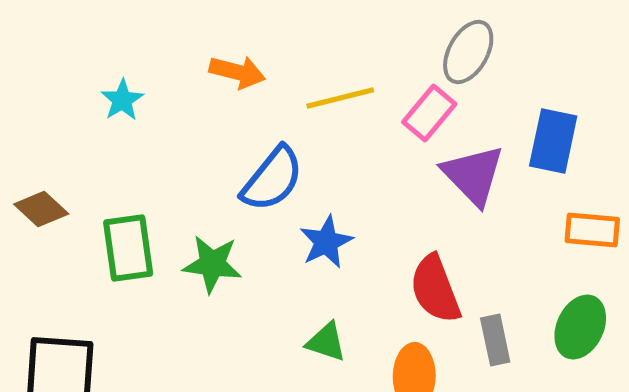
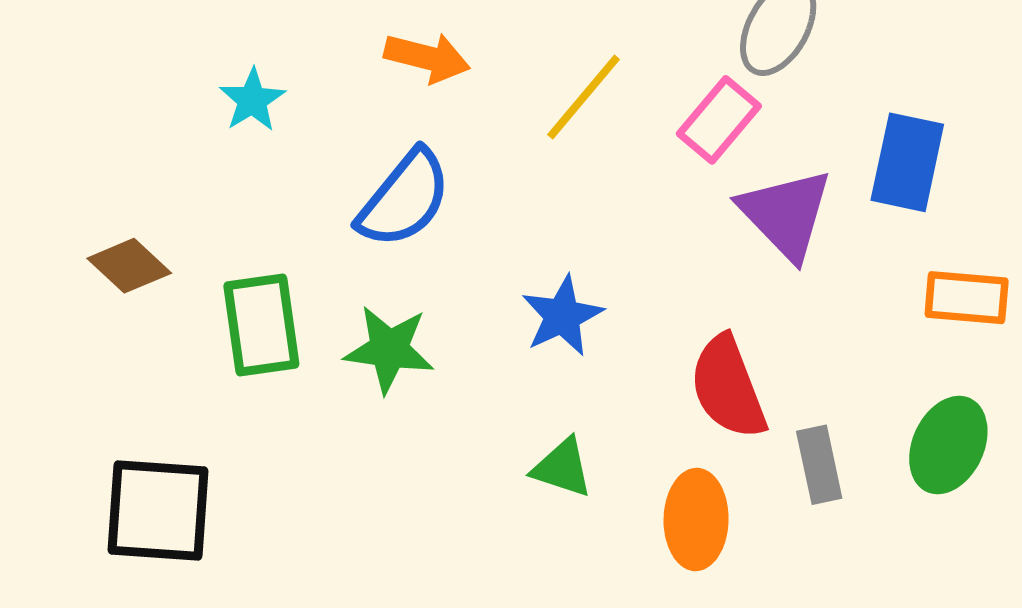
yellow line: (340, 98) -> (584, 97), turned -36
blue semicircle: (272, 179) -> (404, 199), moved

